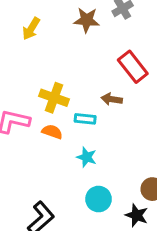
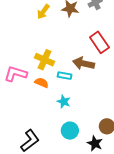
yellow arrow: (31, 29) -> (43, 12), moved
brown arrow: (112, 99) -> (84, 63), size x1.5

